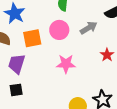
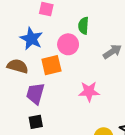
pink circle: (59, 30) -> (68, 44), moved

